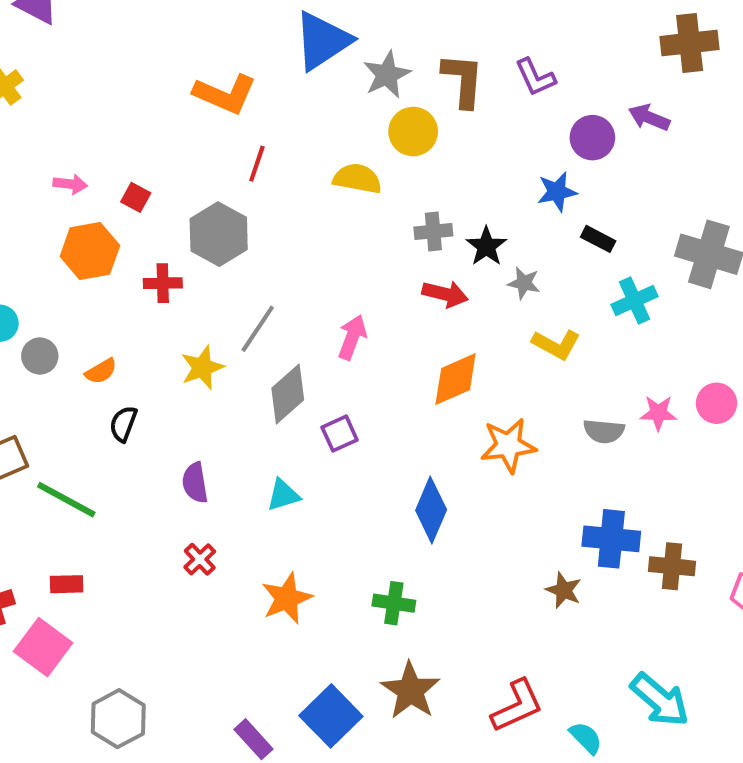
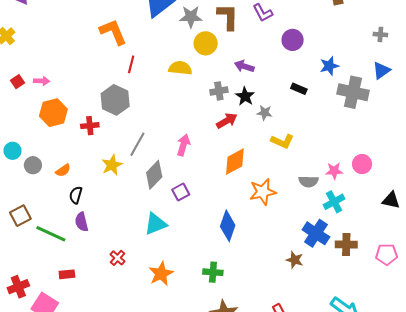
gray star: (387, 75) -> (191, 17), turned 30
orange L-shape: (225, 94) -> (113, 32), turned -132
purple arrow: (649, 117) -> (244, 66), moved
blue star: (557, 192) -> (329, 66), moved
red square: (136, 197) -> (18, 82), moved, turned 32
red arrow: (445, 294) -> (227, 121), turned -40
cyan cross: (635, 300) -> (334, 202), moved
purple semicircle: (195, 483) -> (82, 222), moved
cyan triangle: (283, 495) -> (156, 224), size x1.4
blue cross: (611, 539) -> (316, 233), turned 32
red rectangle: (67, 584) -> (67, 274), moved

